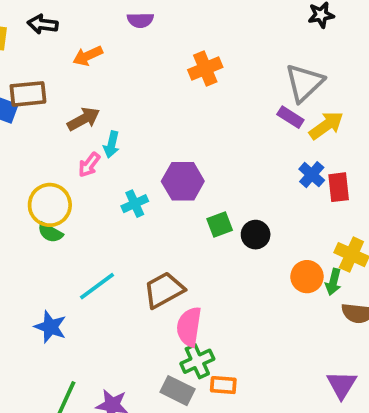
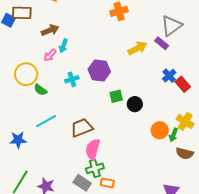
yellow arrow: (326, 125) -> (137, 48), moved
red rectangle: (339, 187) -> (183, 84), turned -42
green semicircle: (50, 233) -> (40, 90), moved
blue star: (50, 327) -> (18, 140), turned -30

